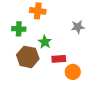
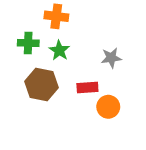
gray star: (78, 27) -> (111, 58), moved
green star: (45, 42) -> (59, 50), moved

